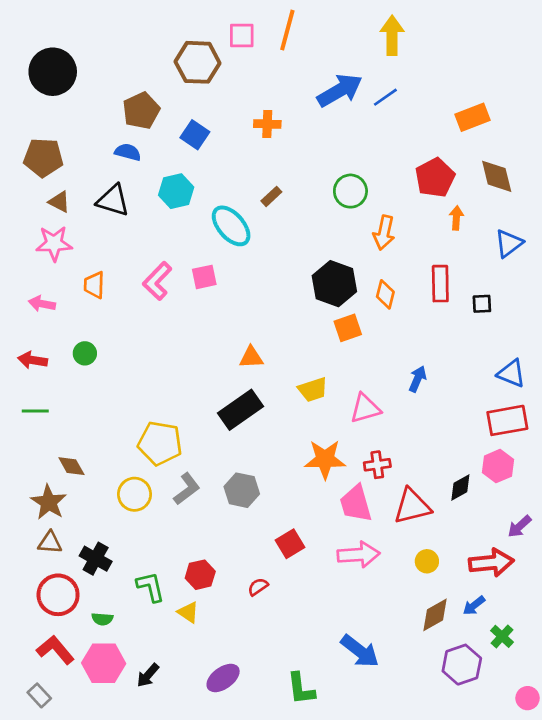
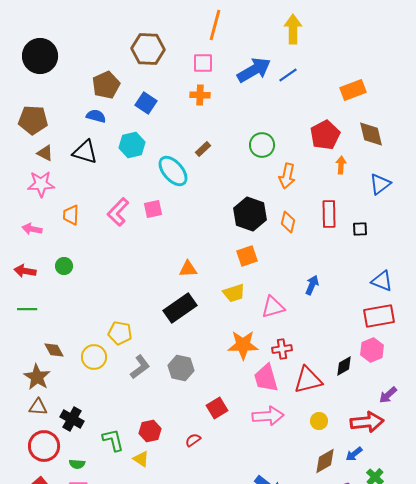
pink square: (242, 35) -> (203, 63), moved
orange square: (348, 328) -> (247, 256), moved
yellow pentagon: (160, 443) -> (120, 333), size x0.7
yellow circle: (134, 494) -> (94, 357), moved

